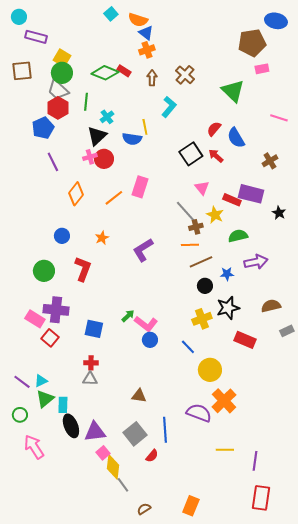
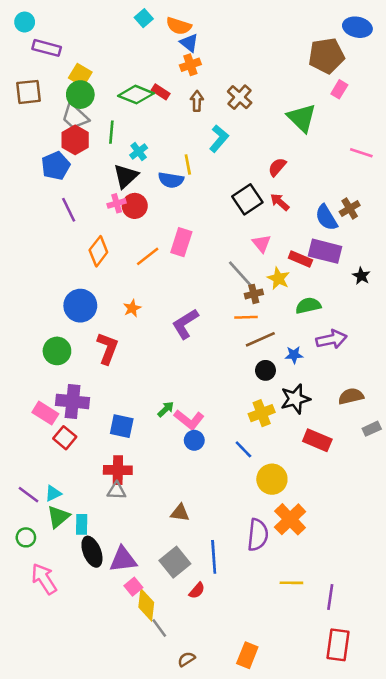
pink rectangle: (262, 69) -> (339, 89), turned -48
blue semicircle: (236, 138) -> (326, 218), moved
blue circle: (62, 236) -> (80, 306), size x1.6
red cross: (91, 363) -> (118, 470), size x1.5
purple semicircle: (199, 413) -> (258, 535), turned 75

